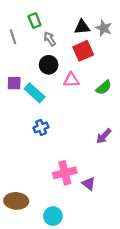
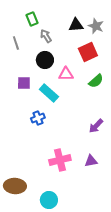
gray line: (13, 37) -> (16, 43), moved
red square: (83, 51) -> (88, 52), moved
purple square: (14, 83) -> (24, 83), moved
cyan rectangle: (35, 93) -> (49, 93), moved
purple triangle: (89, 184) -> (91, 161), moved, turned -48

